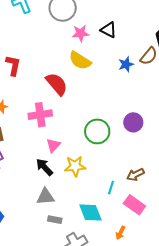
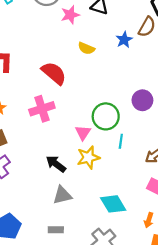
yellow semicircle: (80, 61) -> (86, 48), moved, size x0.7
pink triangle: (53, 145) -> (83, 133), moved
cyan line: (111, 188) -> (121, 141), moved
gray rectangle: (55, 220) -> (56, 230), moved

